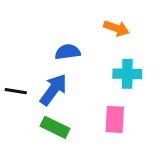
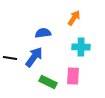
orange arrow: (116, 28) -> (74, 18), turned -77
green rectangle: (55, 127) -> (48, 82), moved

